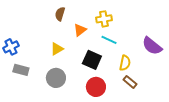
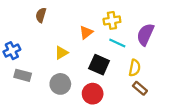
brown semicircle: (60, 14) -> (41, 15), moved
purple semicircle: (152, 46) -> (145, 34), moved, turned 75
red circle: (96, 87) -> (93, 94), moved

